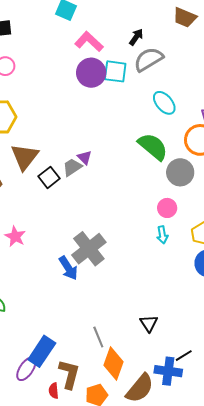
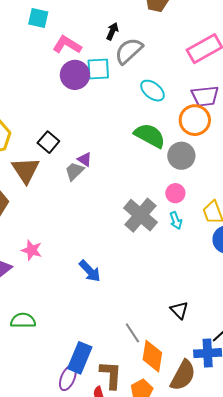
black square: (49, 177) -> (48, 142), moved
gray cross: (89, 249) -> (140, 215), moved

